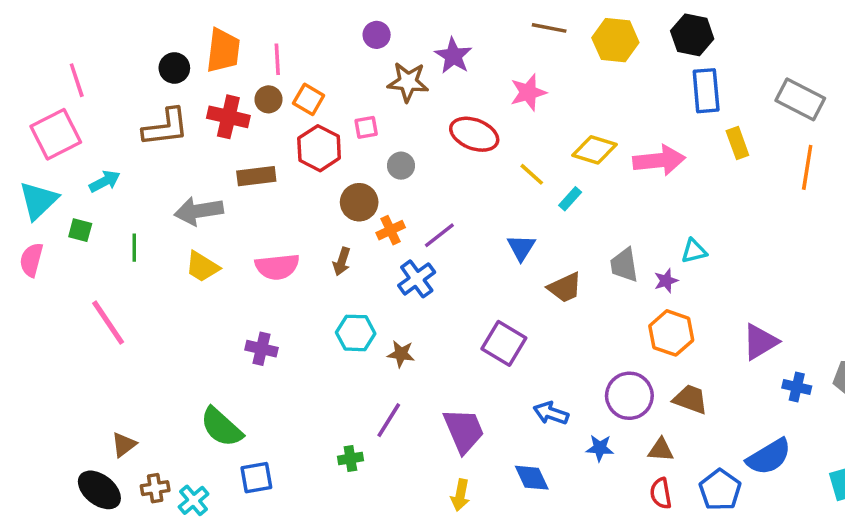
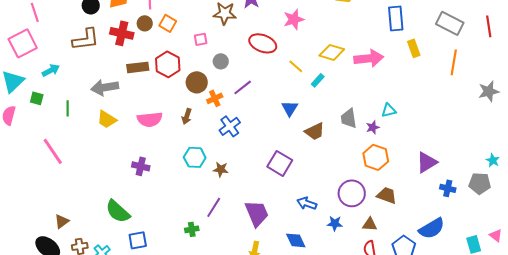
red hexagon: (319, 148) -> (168, 64), moved
purple line: (439, 235) -> (243, 87), moved

